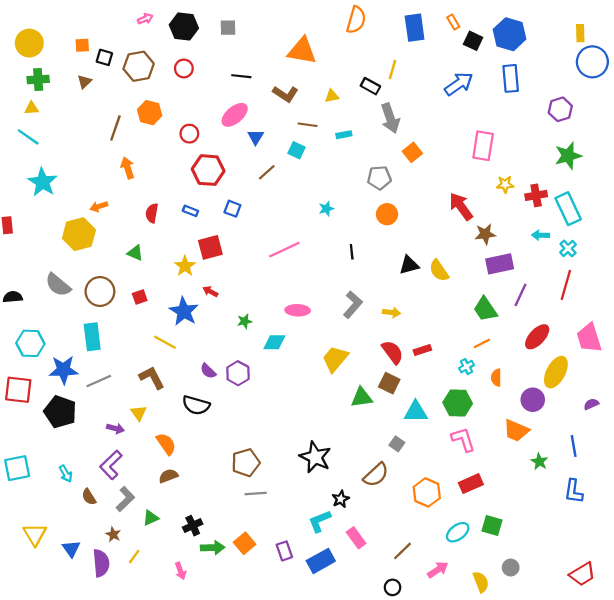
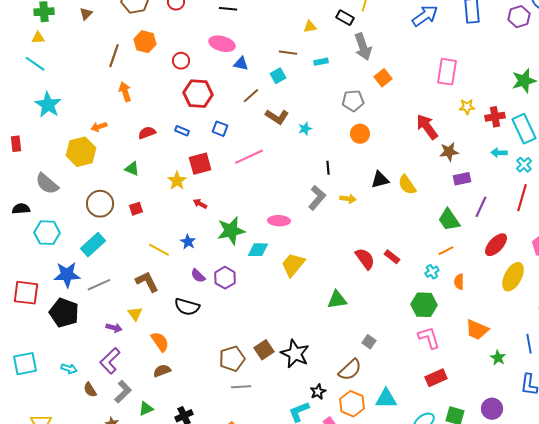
brown L-shape: (285, 94) -> (277, 117), moved
purple hexagon: (560, 109) -> (519, 17), moved
pink ellipse: (235, 115) -> (222, 44), turned 55
blue triangle: (256, 137) -> (241, 64), turned -49
cyan square: (296, 150) -> (278, 76), turned 35
red semicircle: (152, 213) -> (147, 133), turned 60
pink line: (284, 250) -> (249, 157), moved
purple rectangle: (500, 264) -> (462, 179), size x0.7
gray semicircle: (58, 285) -> (47, 184), moved
gray L-shape: (353, 305) -> (317, 198), moved
blue star: (184, 311) -> (188, 242), moved, size x0.6
yellow arrow: (391, 312) -> (348, 199), moved
green star: (245, 321) -> (231, 231), size x2.0
cyan rectangle: (92, 337) -> (93, 245), turned 55
cyan hexagon: (30, 343) -> (47, 233), moved
red rectangle: (422, 350) -> (392, 257), turned 56
yellow trapezoid: (335, 359) -> (293, 265), moved
brown square: (389, 383) -> (264, 350), moved, turned 30
purple circle: (533, 400) -> (492, 409), moved
cyan triangle: (416, 412) -> (386, 399), moved
cyan arrow: (66, 474) -> (69, 369), turned -42
orange hexagon: (427, 492) -> (352, 404), moved

